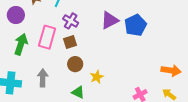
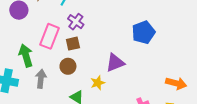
purple triangle: (110, 20) -> (115, 63), moved
green arrow: (21, 44) -> (26, 56), moved, turned -40
brown circle: (75, 64) -> (68, 66), moved

